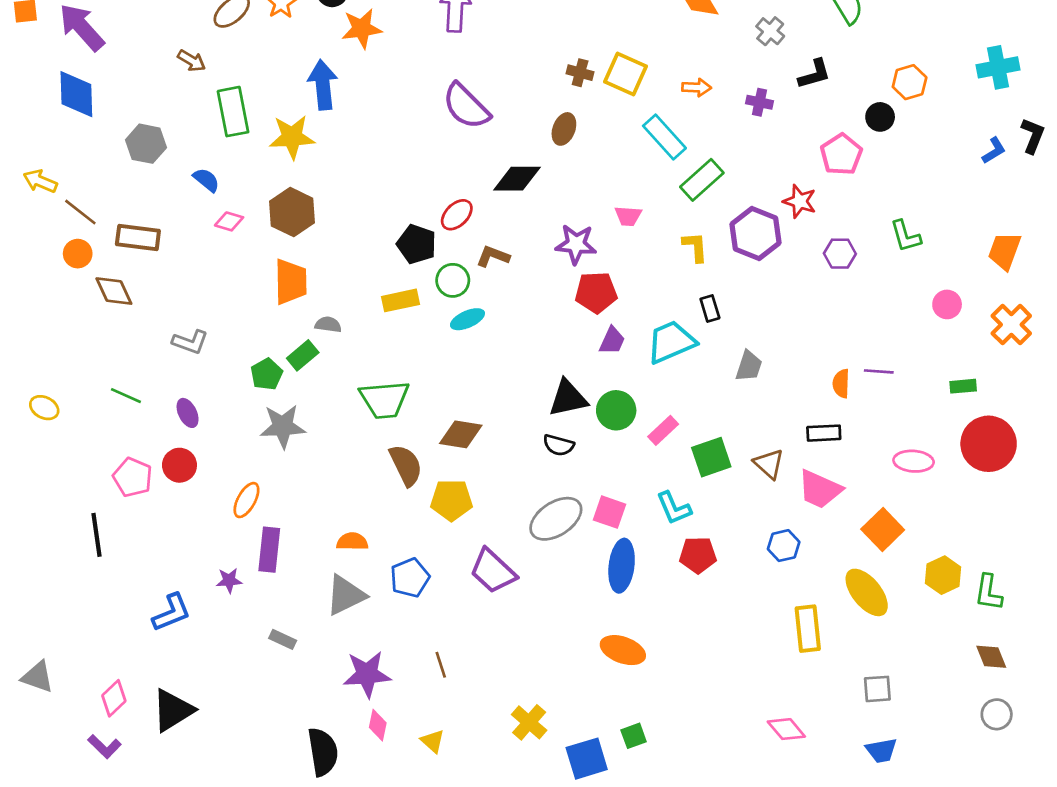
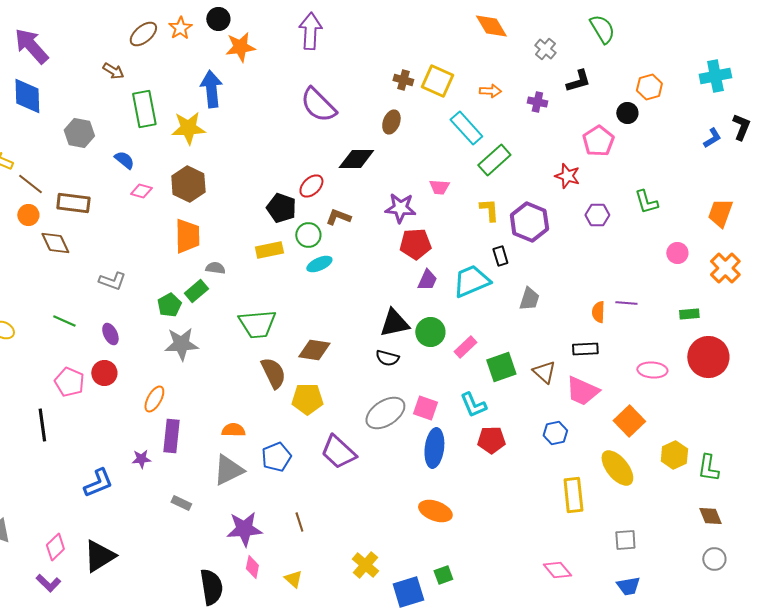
purple hexagon: (755, 233) -> (529, 222), moved

